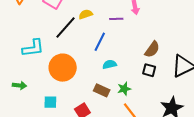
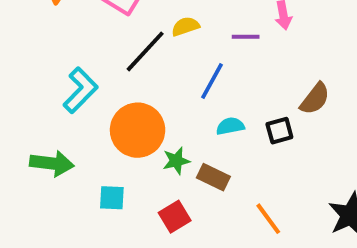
cyan L-shape: (33, 48) -> (80, 90), turned -40
black square: (149, 70) -> (279, 131), moved, turned -32
green arrow: (19, 85) -> (52, 163), size x1.5
green star: (124, 89) -> (176, 161), moved

